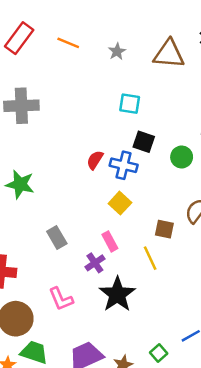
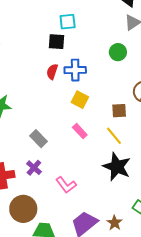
black square: (144, 142) -> (57, 42), moved
purple cross: (95, 263) -> (34, 168), moved
black star: (117, 294) -> (117, 167), moved
pink L-shape: (61, 299) -> (66, 185), moved

